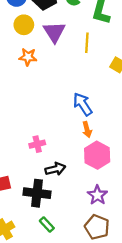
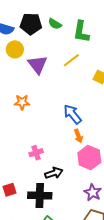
purple triangle: (54, 32) -> (37, 65), moved
yellow line: (87, 43) -> (71, 60), turned 54
orange star: (28, 57) -> (22, 102), moved

